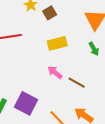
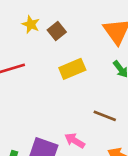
pink arrow: (55, 72) -> (75, 141), moved

